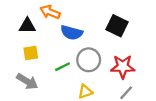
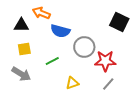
black square: (117, 26) -> (119, 22), moved
gray circle: (89, 60) -> (84, 47), moved

